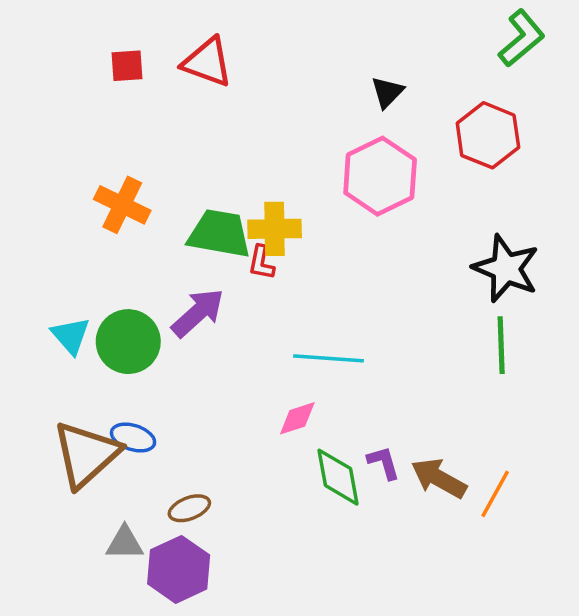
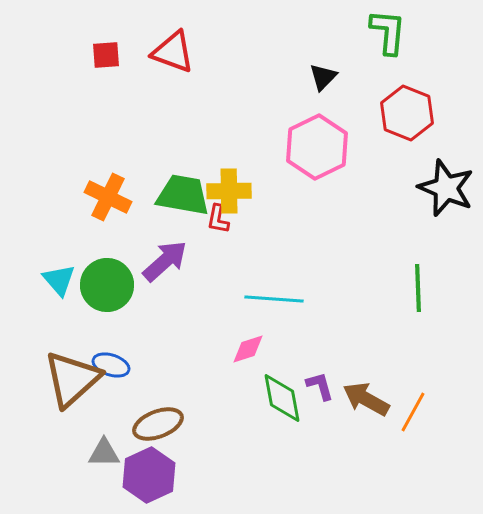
green L-shape: (522, 38) -> (388, 32), moved, turned -45
orange cross: (122, 205) -> (108, 197), moved
black star: (506, 268) -> (446, 188), moved
brown ellipse: (189, 508) -> (158, 424), size x1.4

